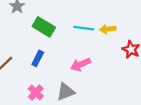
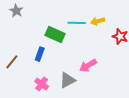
green rectangle: (44, 27) -> (55, 35), moved
pink arrow: (81, 64) -> (88, 65), moved

